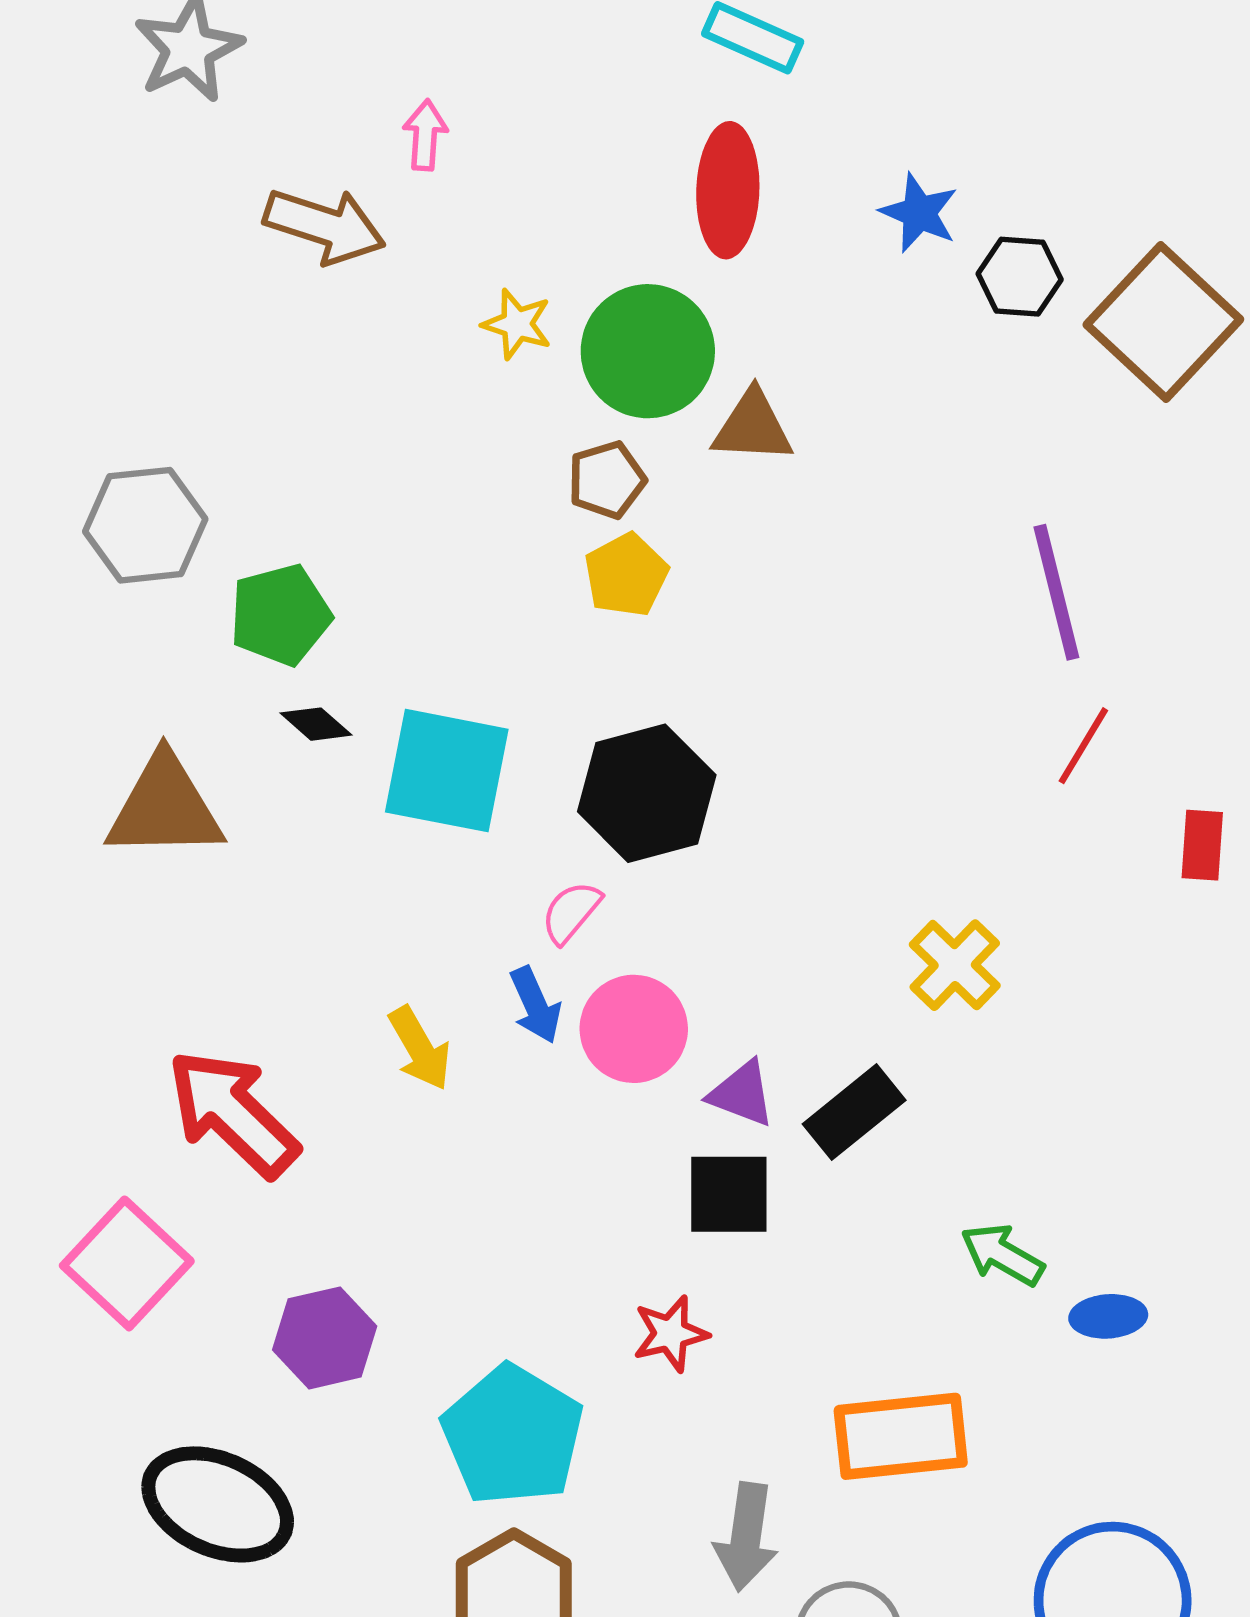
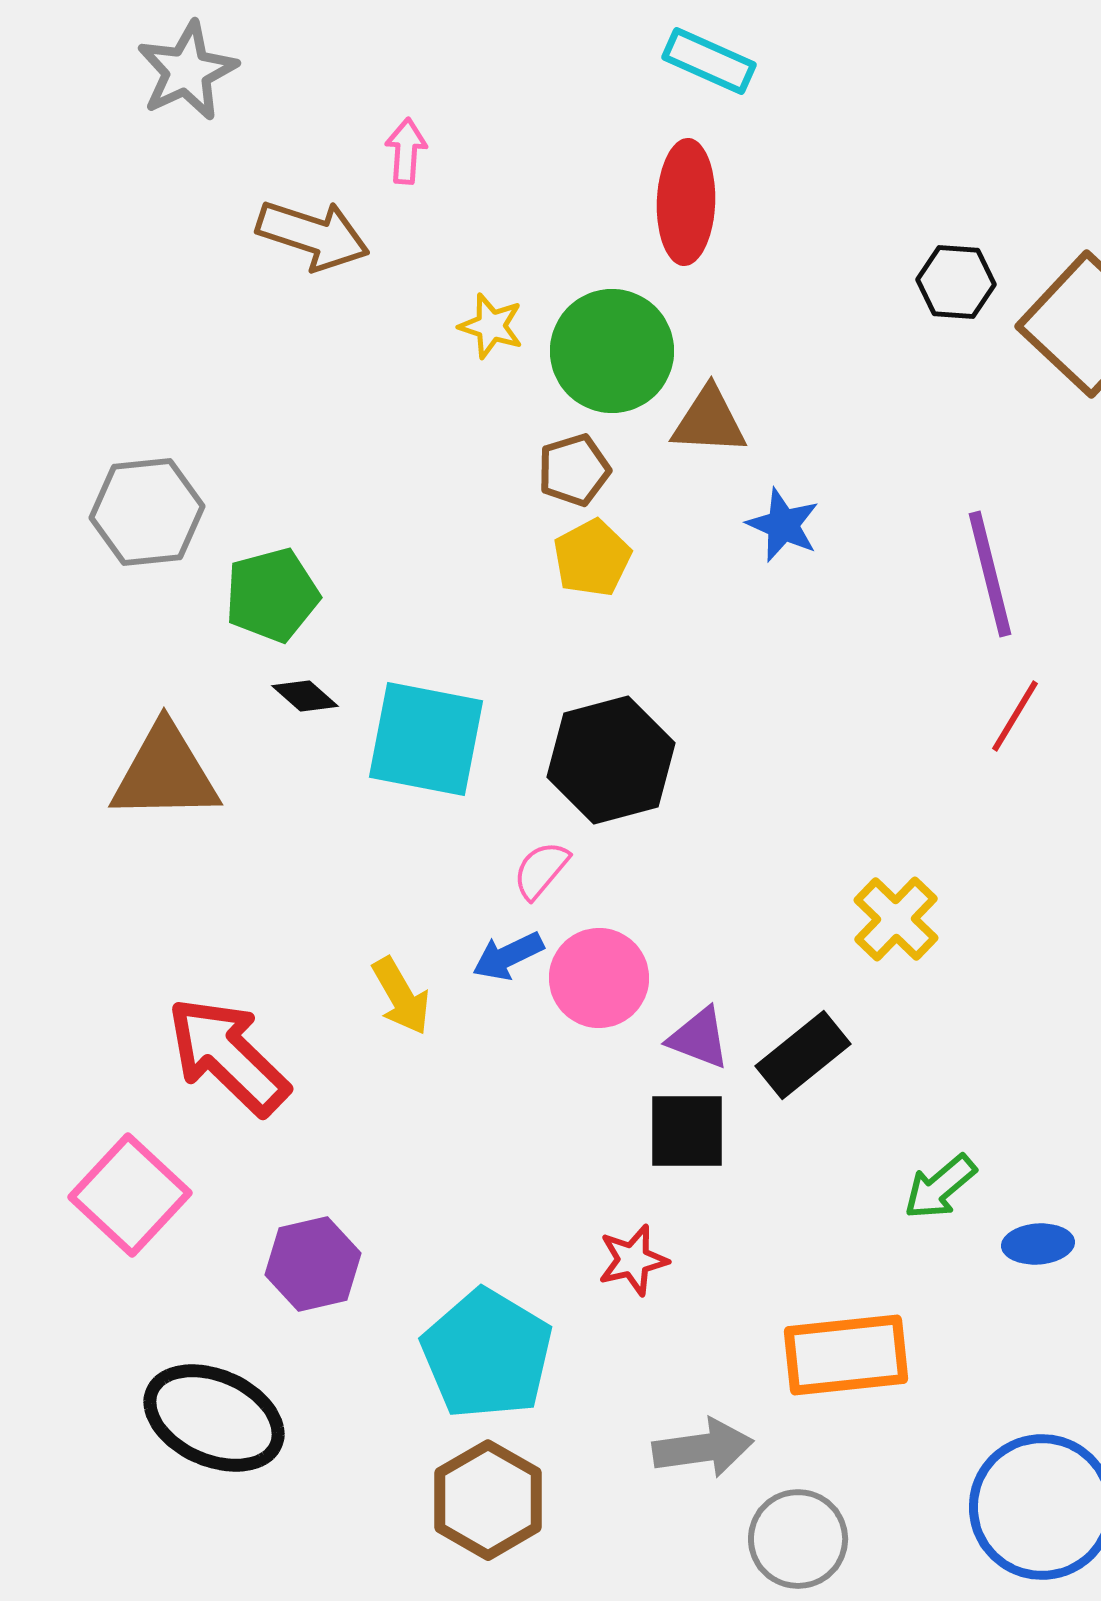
blue star: (919, 213) -> (783, 525), moved
blue arrow: (535, 1005) -> (508, 956), turned 88
green arrow: (1002, 1255) -> (940, 1187), turned -70
gray arrow: (746, 1537) -> (703, 1448), turned -106

